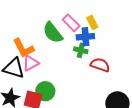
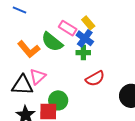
blue cross: (85, 37) -> (85, 38), turned -36
orange L-shape: (23, 48) -> (29, 49), moved
red semicircle: (100, 65) -> (95, 78), moved, turned 144

